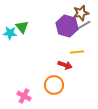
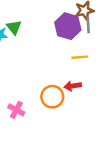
gray line: (84, 25) -> (88, 25), turned -64
red arrow: (65, 65) -> (73, 86), moved, turned 152

